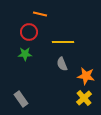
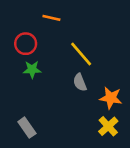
red circle: (29, 32) -> (26, 44), moved
yellow line: (63, 42) -> (81, 54), turned 50

